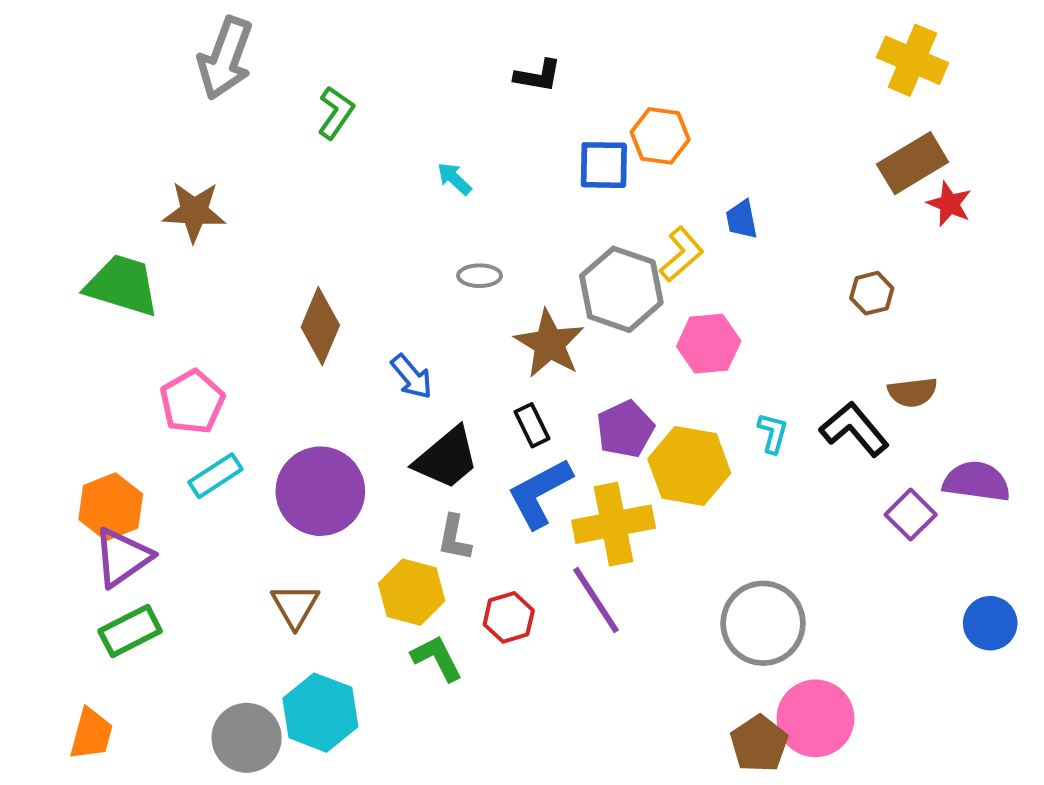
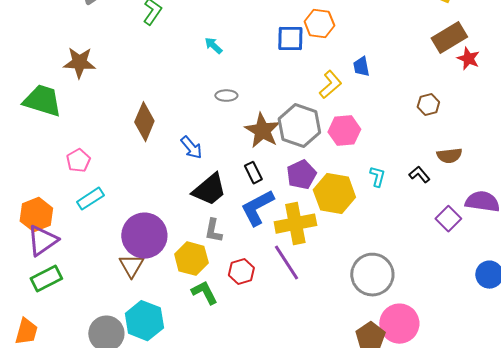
gray hexagon: (621, 289) -> (299, 126), moved
pink pentagon: (192, 402) -> (78, 161), size x0.7
black L-shape: (854, 429) -> (419, 175), size x0.6
purple circle: (320, 491) -> (144, 236), moved

